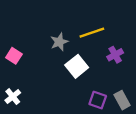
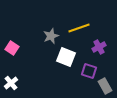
white square: (77, 66) -> (66, 57), turned -30
purple square: (98, 100) -> (89, 71), moved

